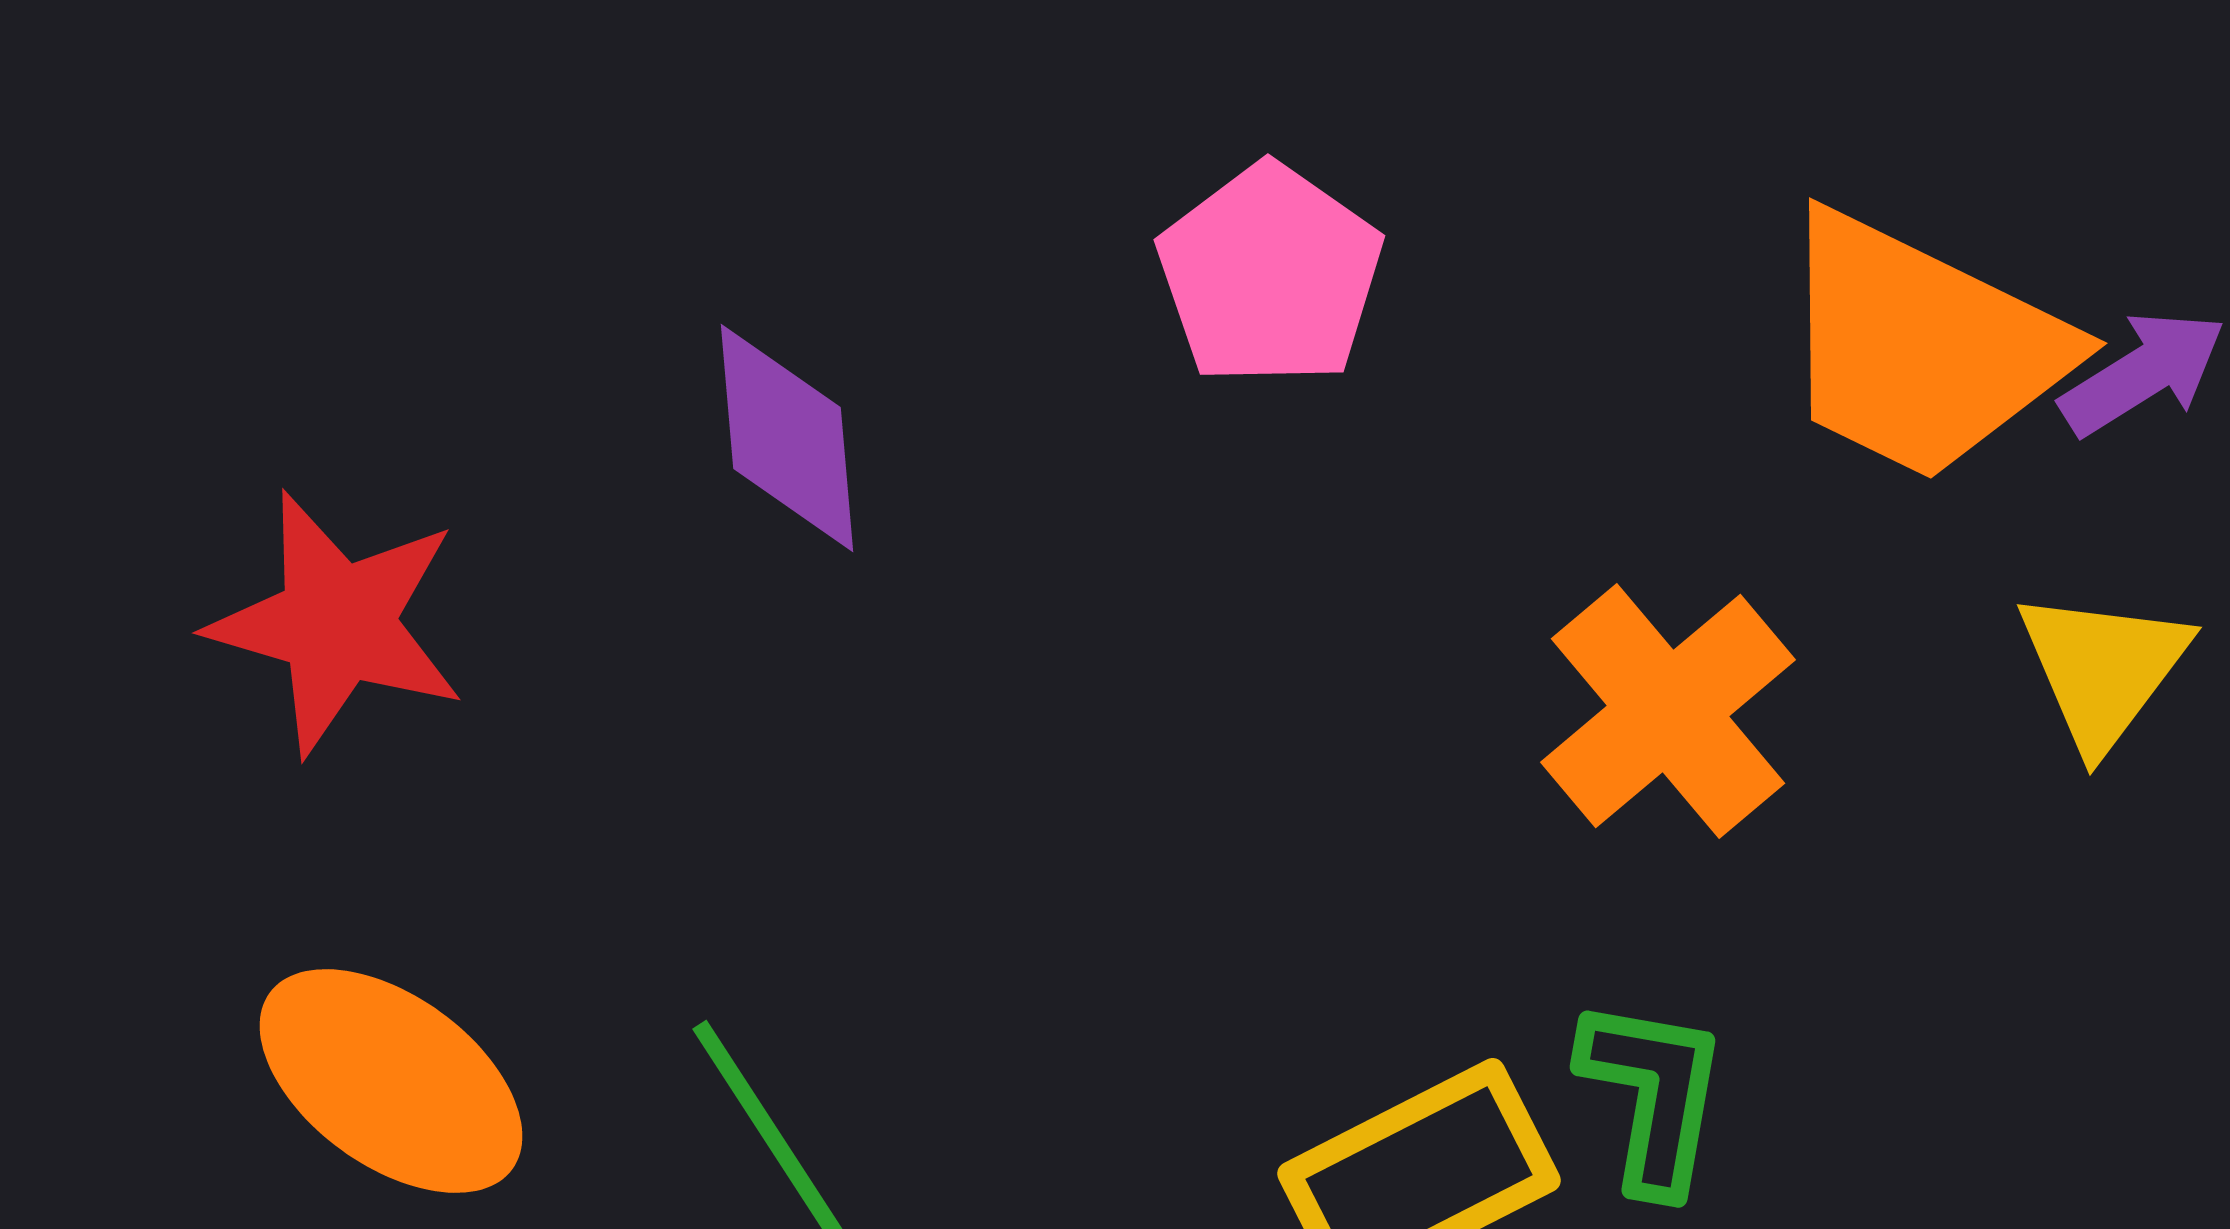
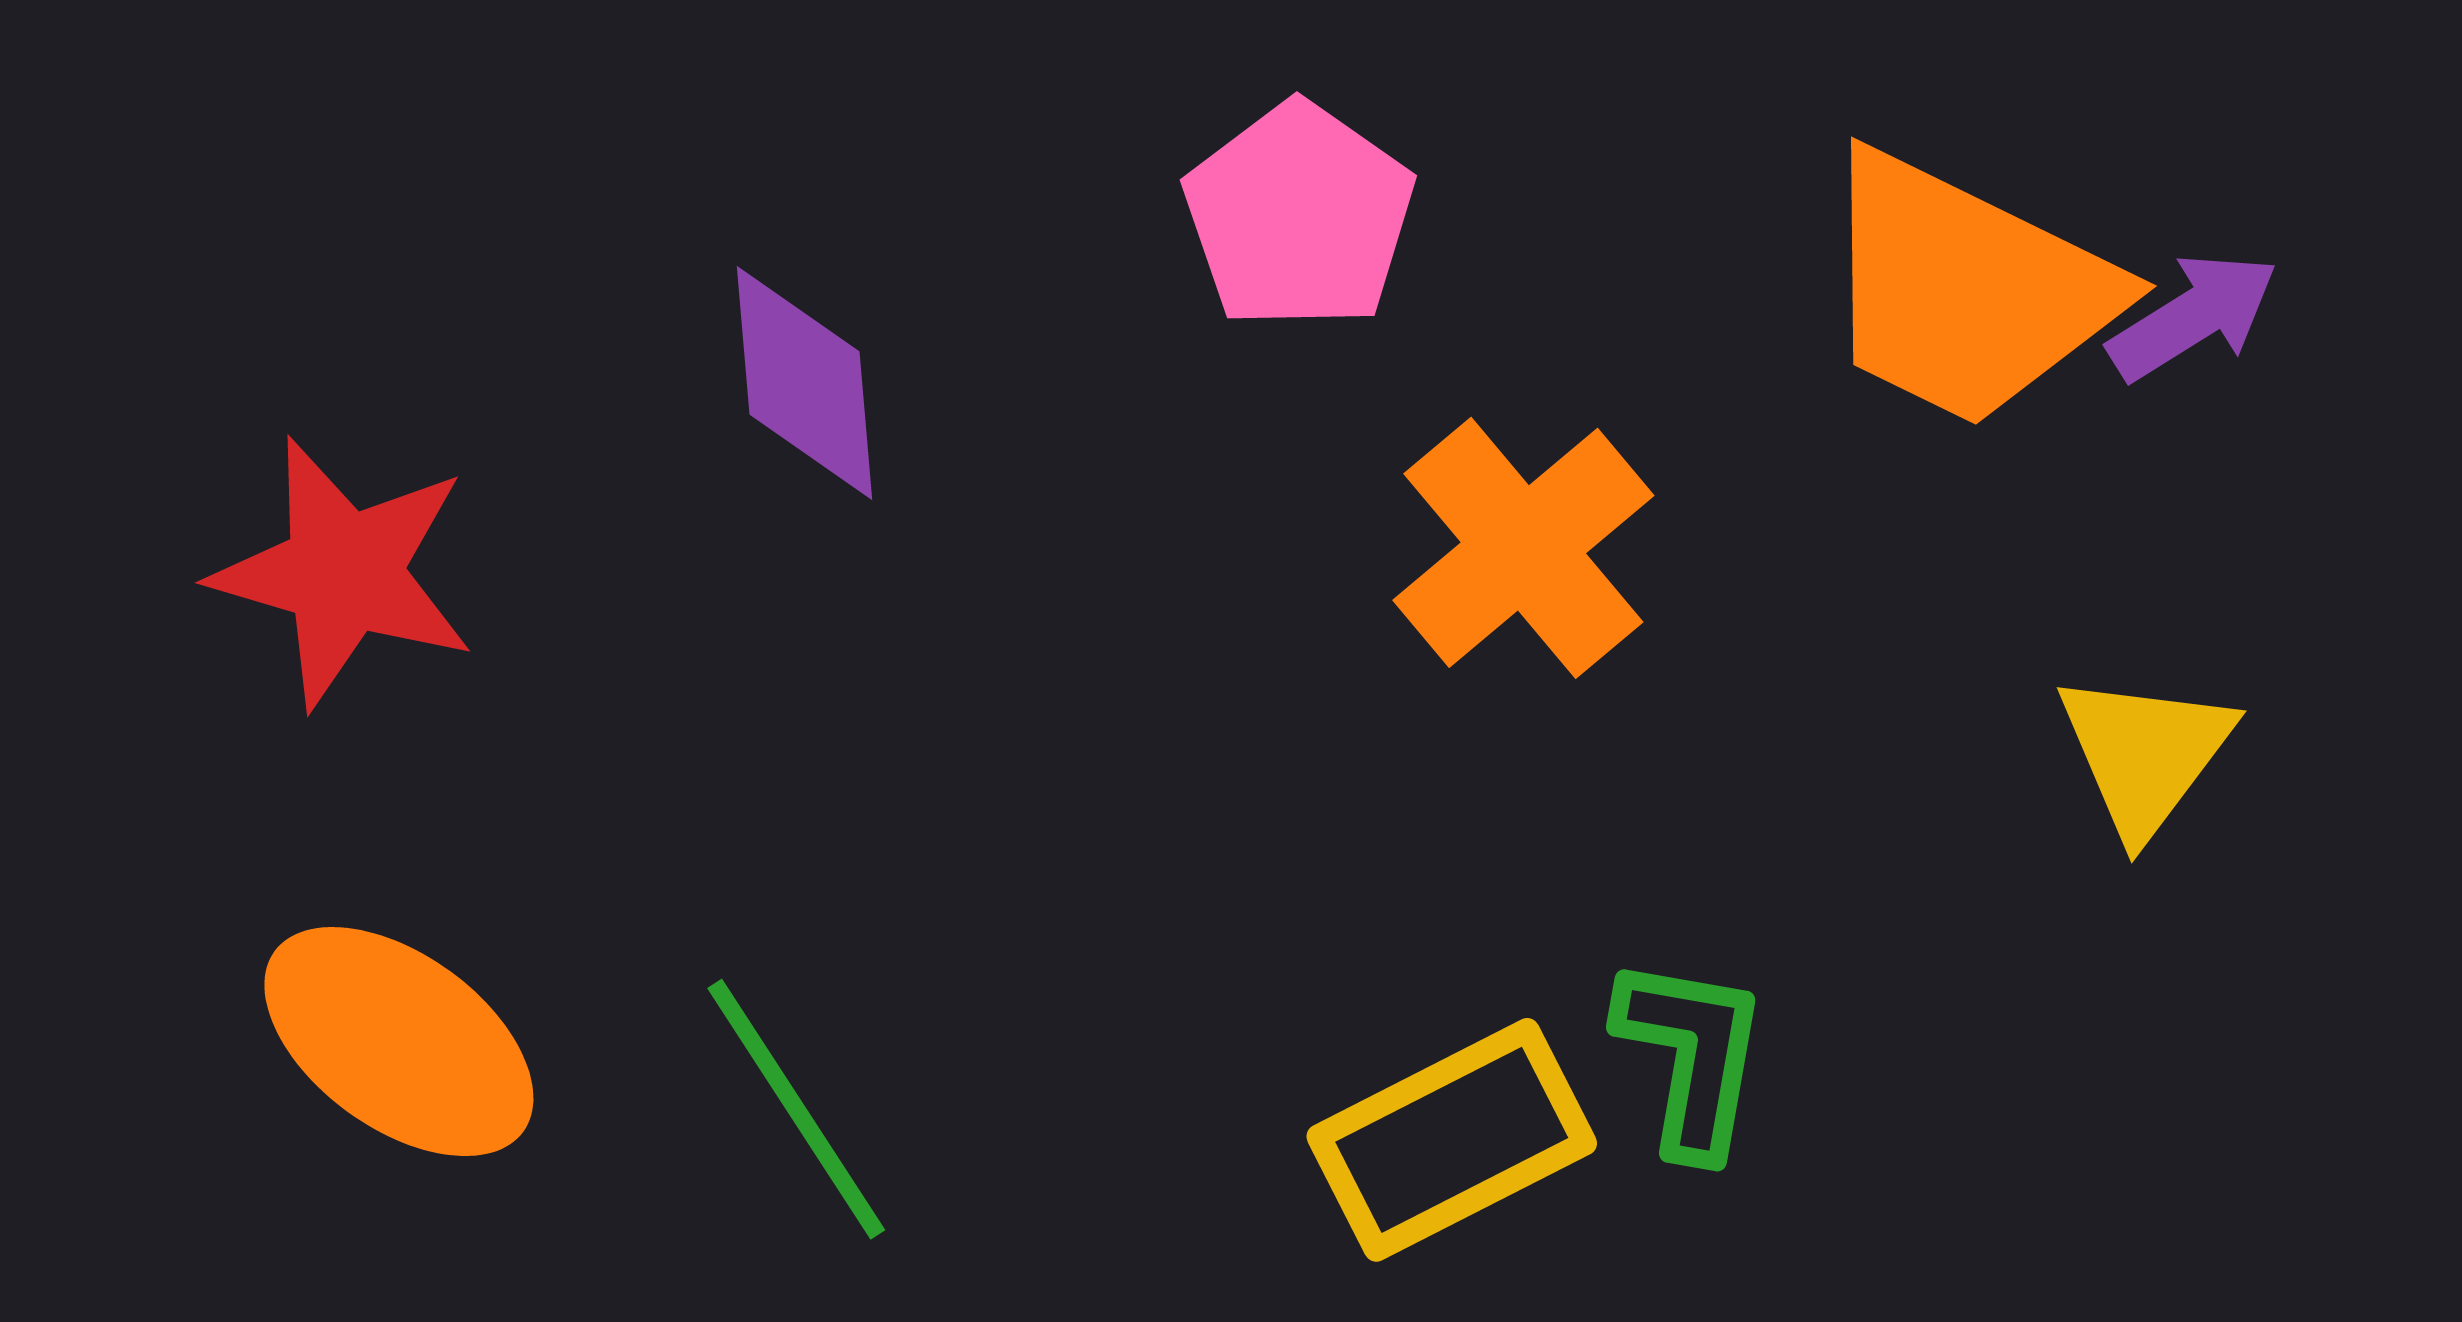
yellow triangle: (2103, 669) -> (2145, 754), moved
orange cross: (1668, 711) -> (1523, 548), moved

